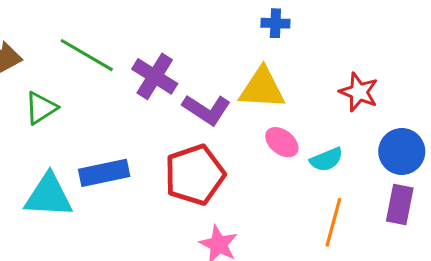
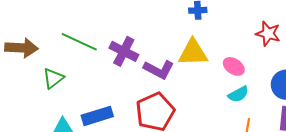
red star: (359, 92) -> (268, 34), moved
pink ellipse: (282, 142) -> (234, 66), moved

